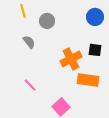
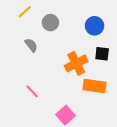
yellow line: (23, 11) -> (25, 12), turned 64
blue circle: (95, 17) -> (95, 26), moved

